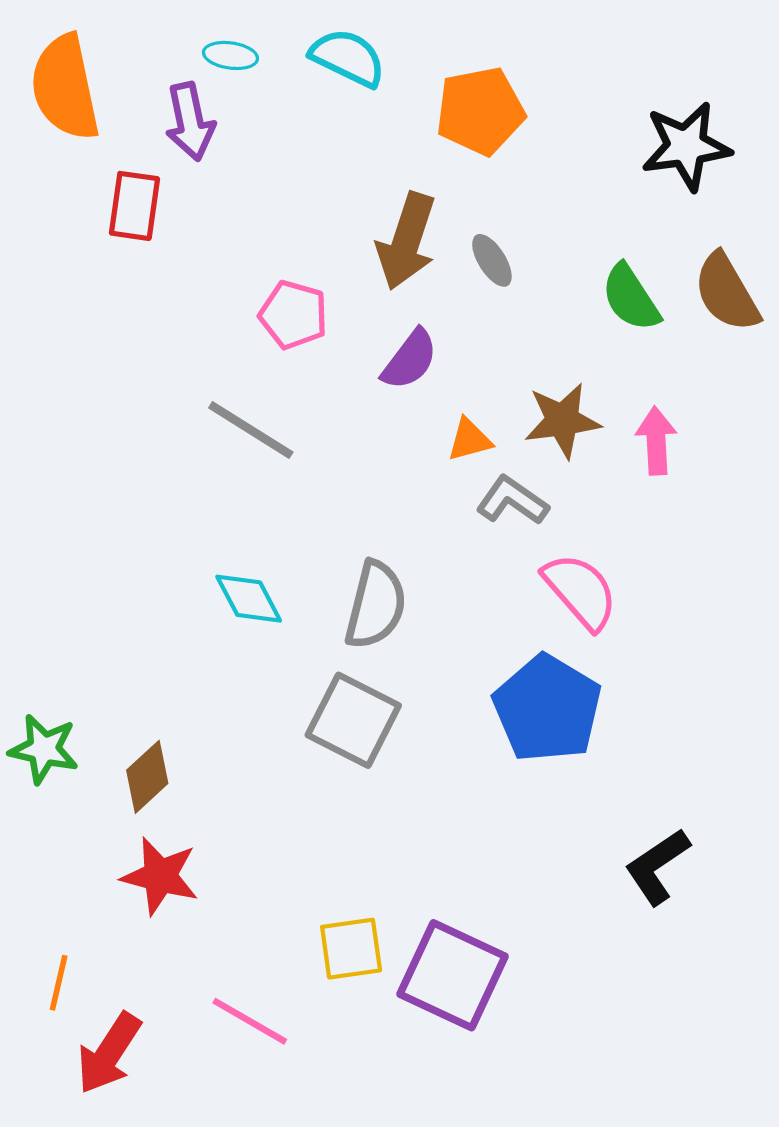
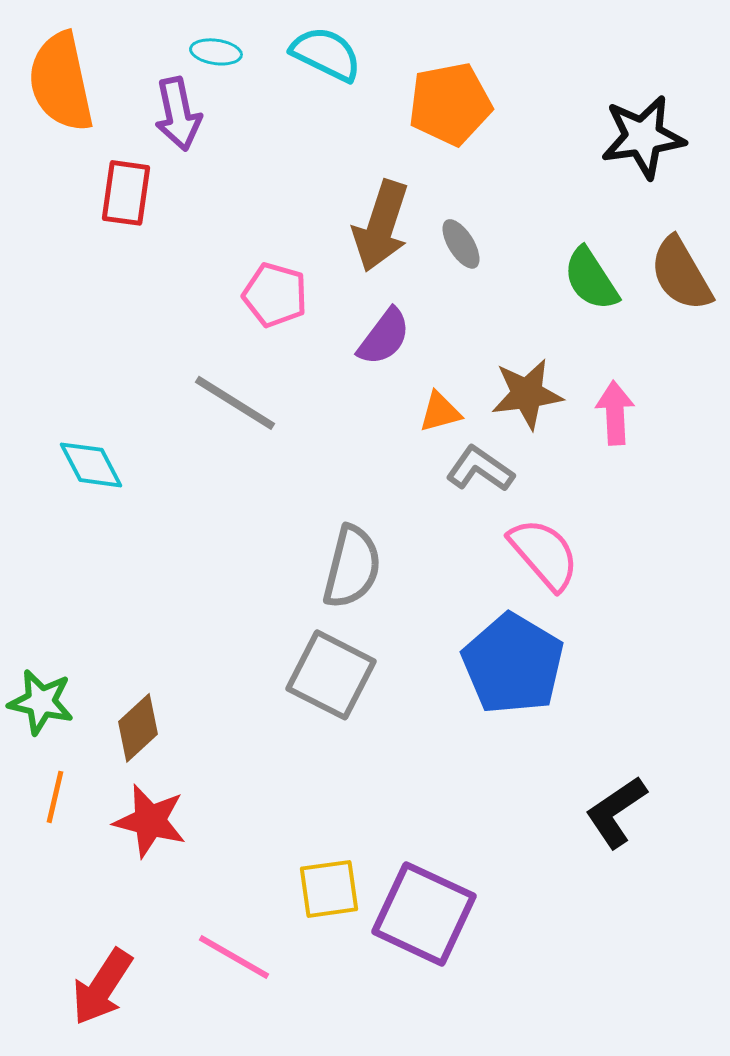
cyan diamond: (249, 599) -> (91, 465), moved
orange line: (59, 983) -> (55, 797), moved

